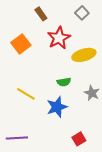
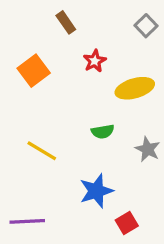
gray square: (82, 13) -> (146, 26), moved
red star: (59, 38) -> (95, 61), size x0.6
blue star: (57, 107) -> (96, 191), moved

